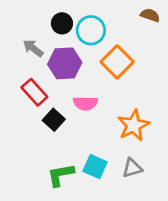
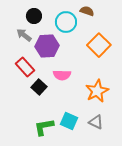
brown semicircle: (150, 15) -> (87, 11), moved
black circle: (62, 23) -> (34, 16), moved
orange square: (117, 62) -> (99, 45), moved
gray triangle: (132, 168) -> (96, 122), turned 42

